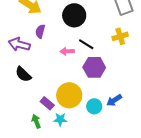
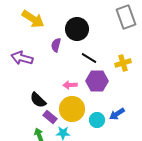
purple semicircle: (40, 31) -> (56, 45), moved
yellow cross: (120, 36) -> (123, 63), moved
pink arrow: (67, 51) -> (70, 85), moved
black semicircle: (23, 74) -> (38, 100), moved

